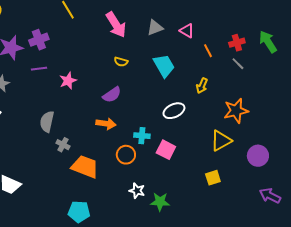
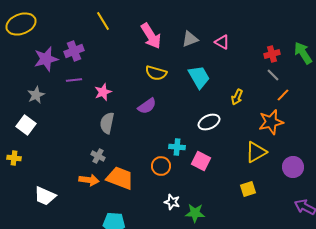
orange line: (208, 51) -> (283, 95), moved, turned 72
yellow semicircle: (121, 62) -> (156, 73), size x1.5
gray semicircle: (47, 122) -> (107, 123), moved
orange arrow: (106, 124) -> (89, 180), moved

